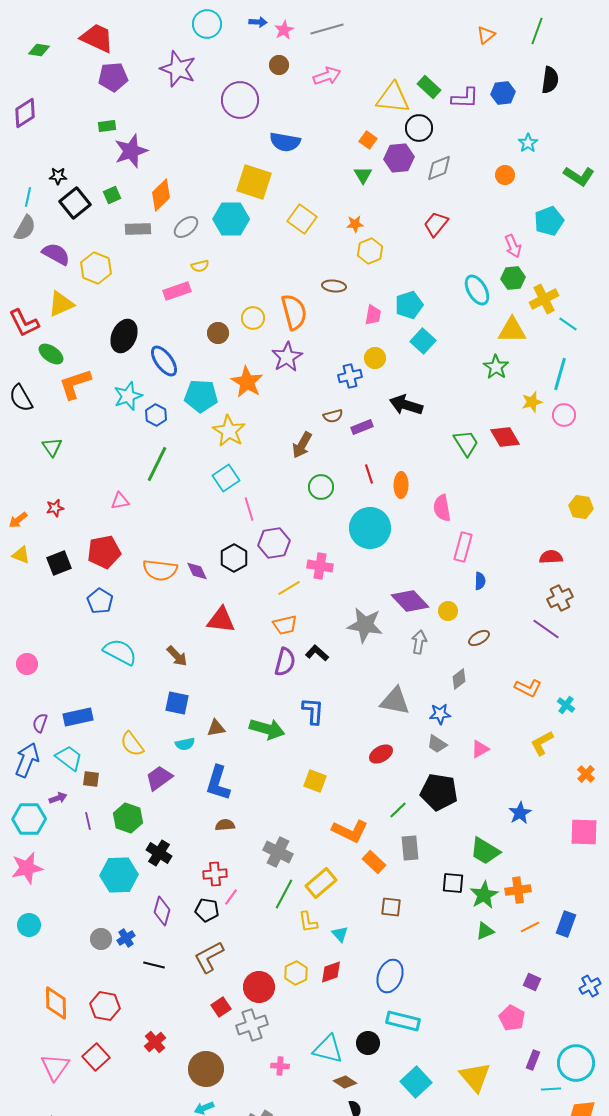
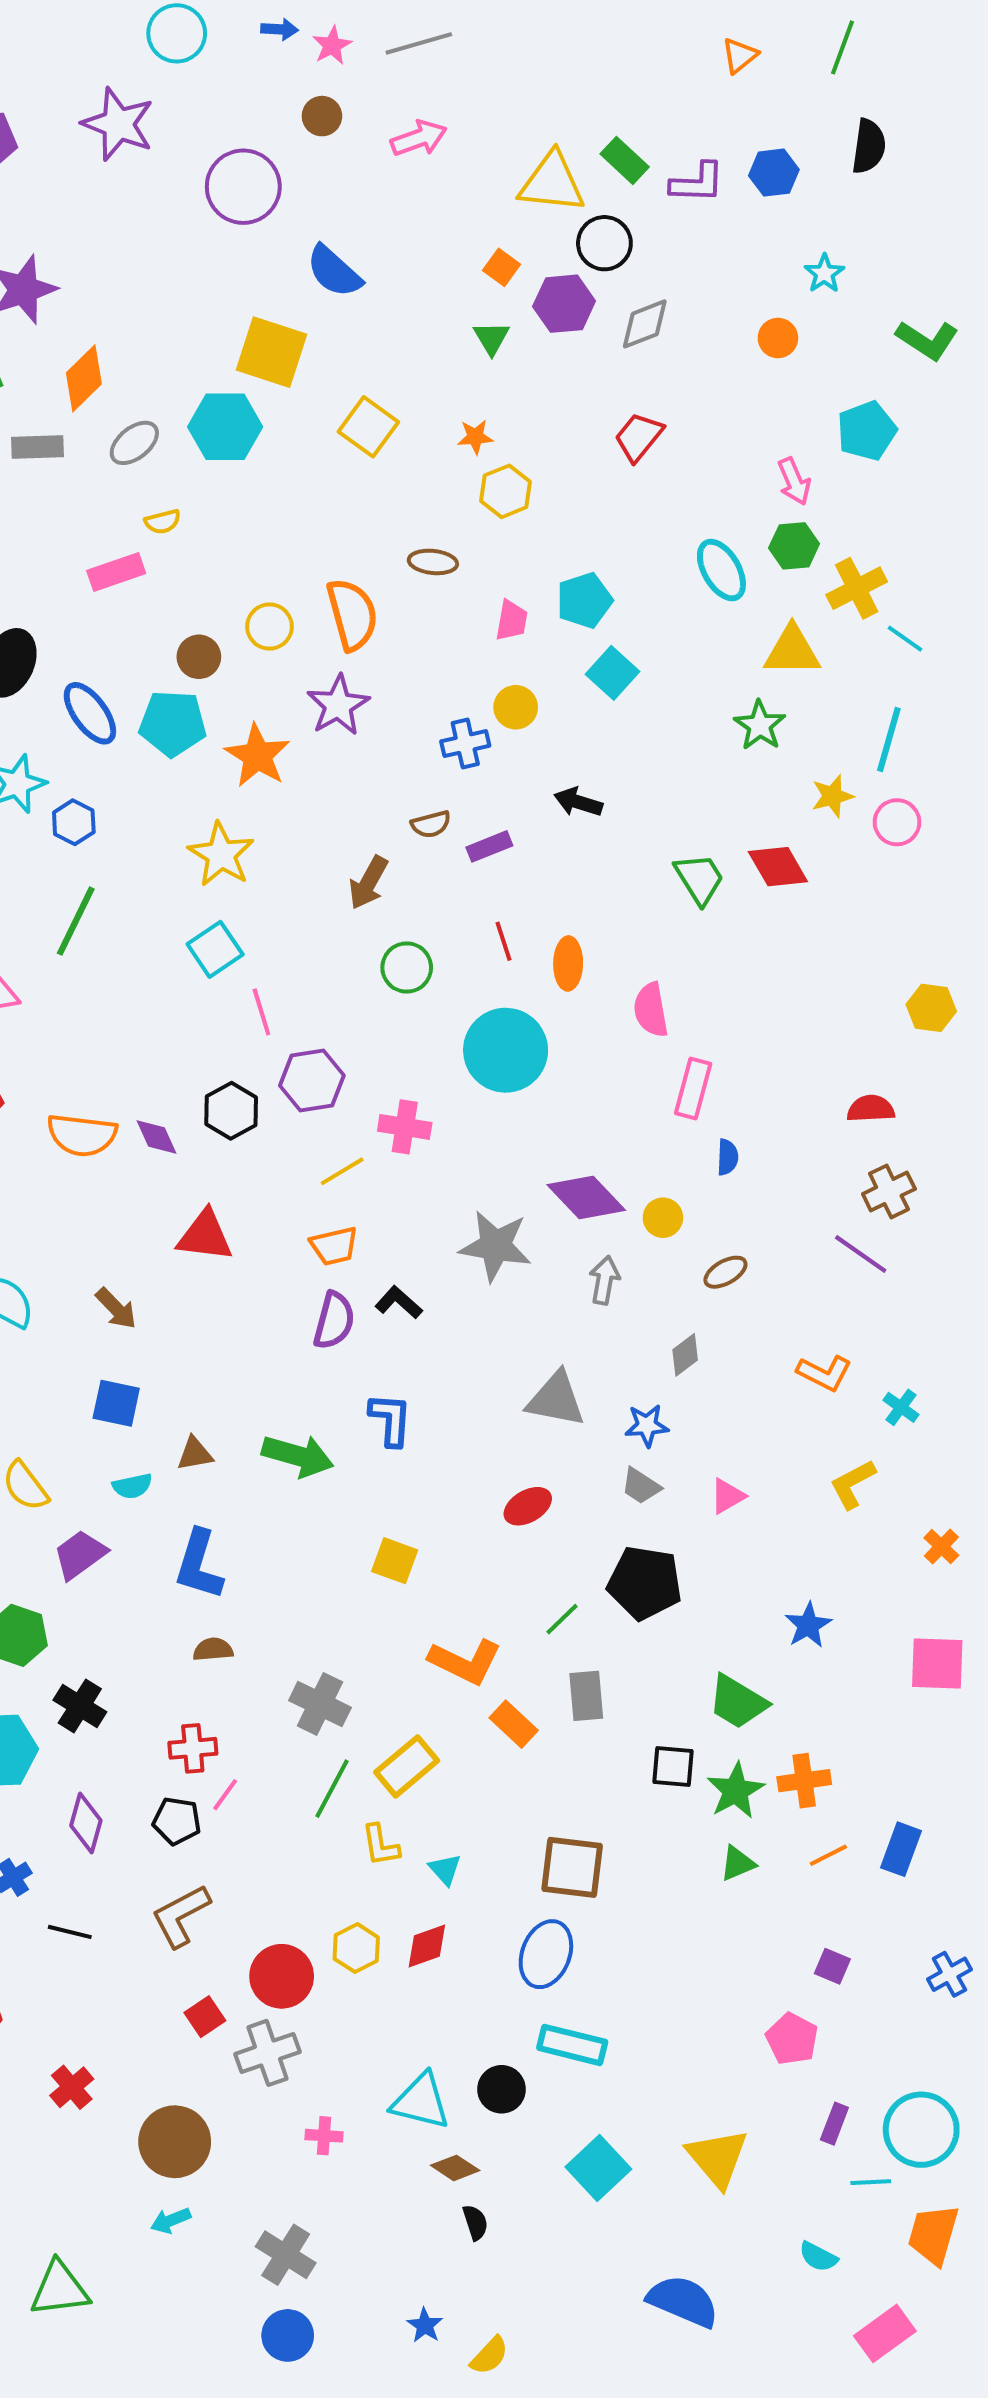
blue semicircle: (285, 142) -> (334, 271), turned 32
cyan pentagon: (201, 396) -> (173, 723), moved
black arrow: (406, 405) -> (578, 802), size x0.7
brown square: (391, 907) -> (572, 1867), moved, size x1.6

